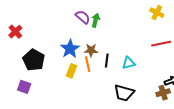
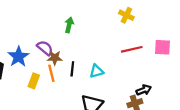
purple semicircle: (83, 17) -> (45, 48), moved
green arrow: (96, 20) -> (69, 25), moved
blue star: (70, 49) -> (18, 57), moved

